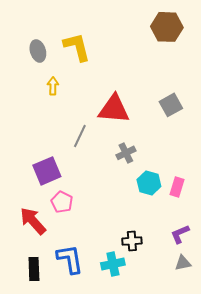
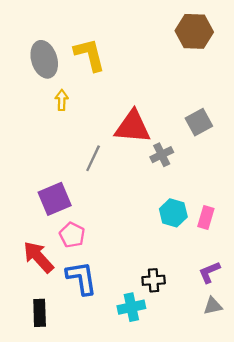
gray ellipse: (38, 51) -> (44, 59), size x1.4
gray cross: (126, 153) -> (162, 155), moved
blue L-shape: (70, 259) -> (81, 278), moved

